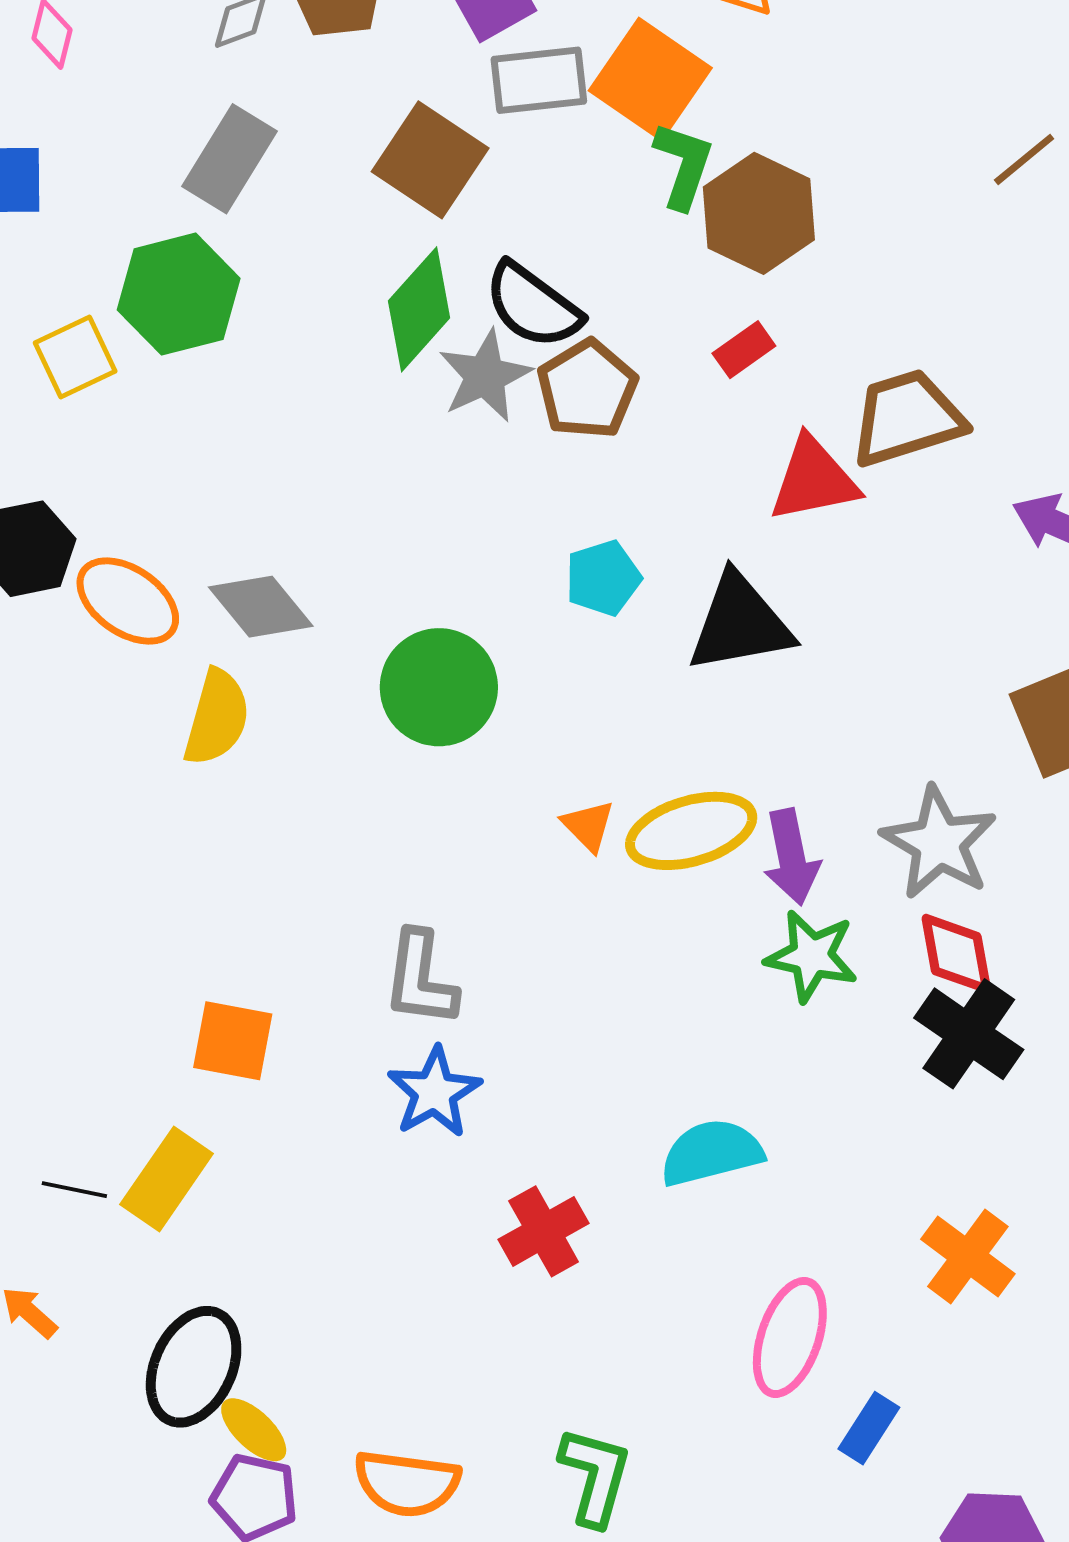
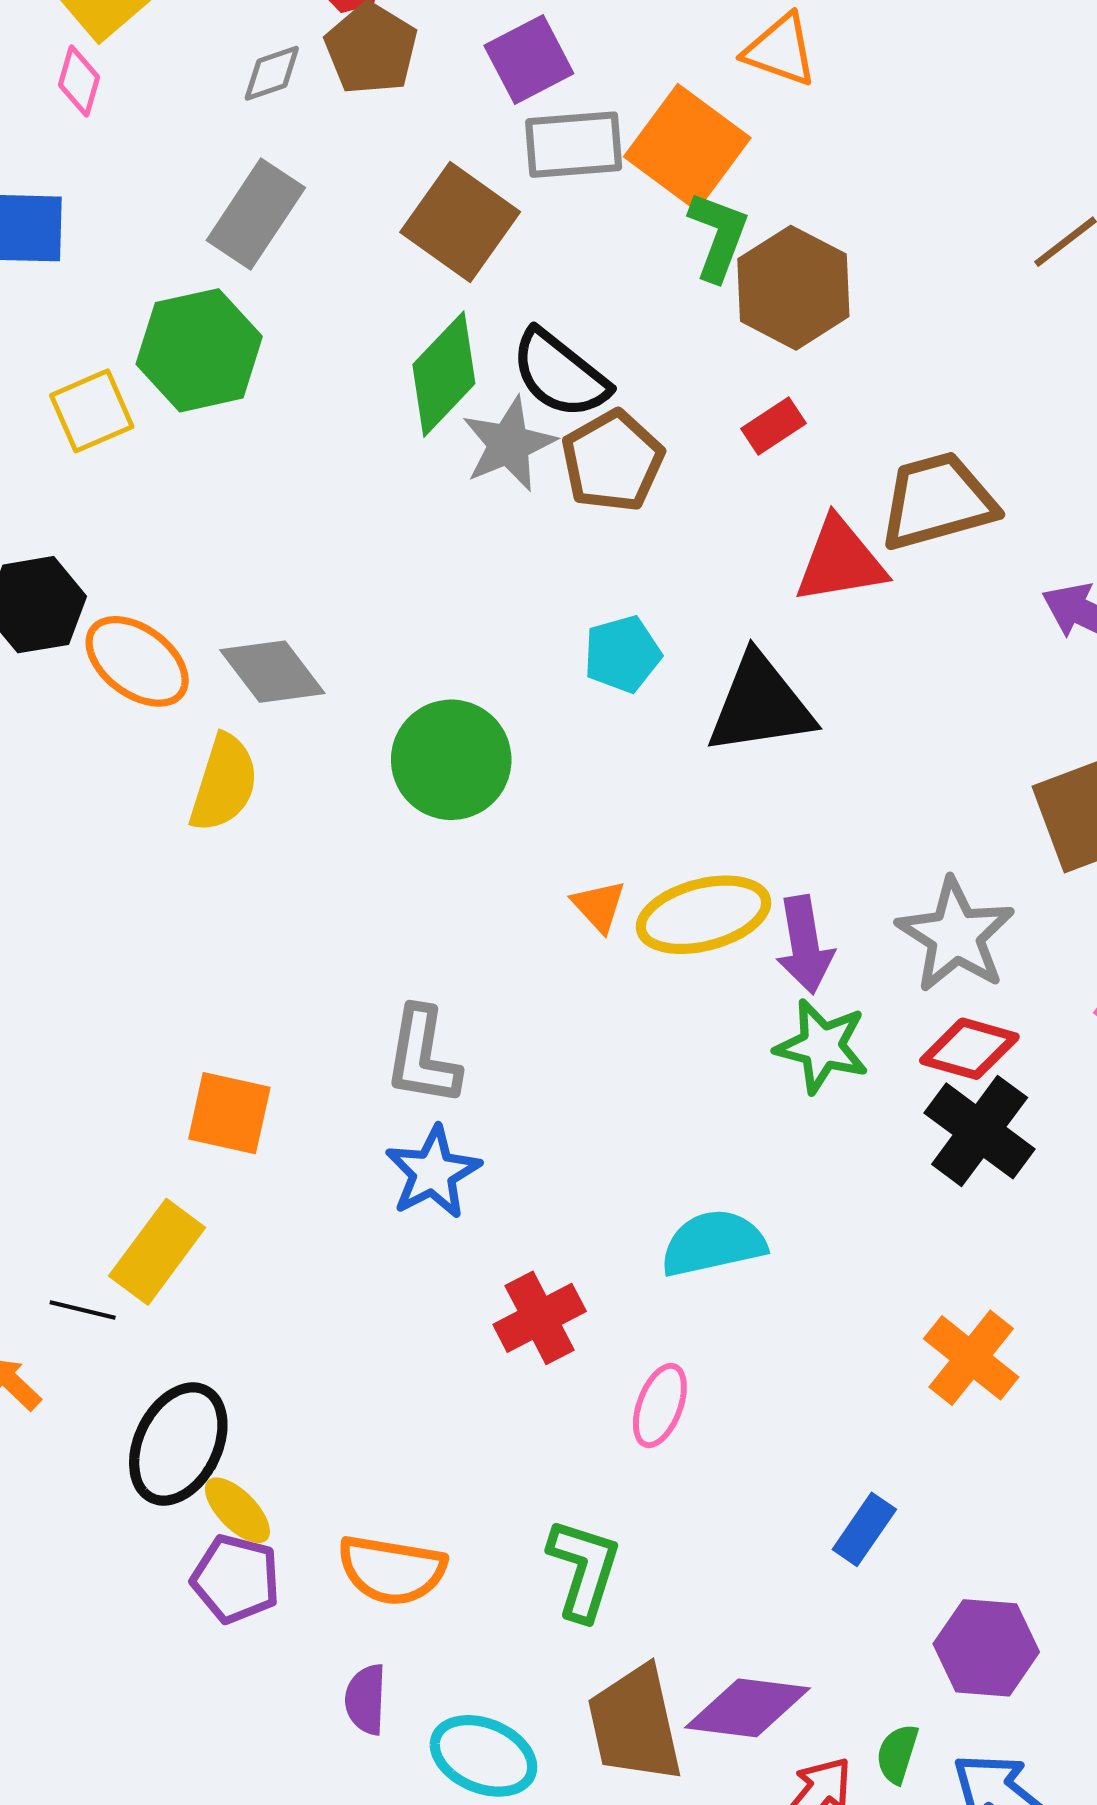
red diamond: (956, 954) -> (969, 1049), turned -66
black line: (74, 1190) -> (83, 1310), moved
pink ellipse: (790, 1337) -> (660, 1405), moved, size x0.7

